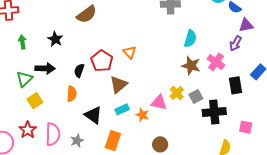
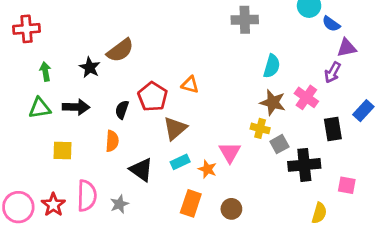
brown semicircle: (87, 14) -> (120, 50), moved
orange triangle: (130, 52) -> (190, 85), turned -32
green triangle: (24, 79) -> (40, 108), moved, turned 36
yellow cross: (177, 93) -> (260, 128), moved, turned -32
yellow square: (35, 101) -> (63, 151), turned 35
pink triangle: (159, 102) -> (230, 152), turned 48
red star: (28, 130) -> (53, 205), moved
orange rectangle: (113, 141) -> (191, 203), moved

